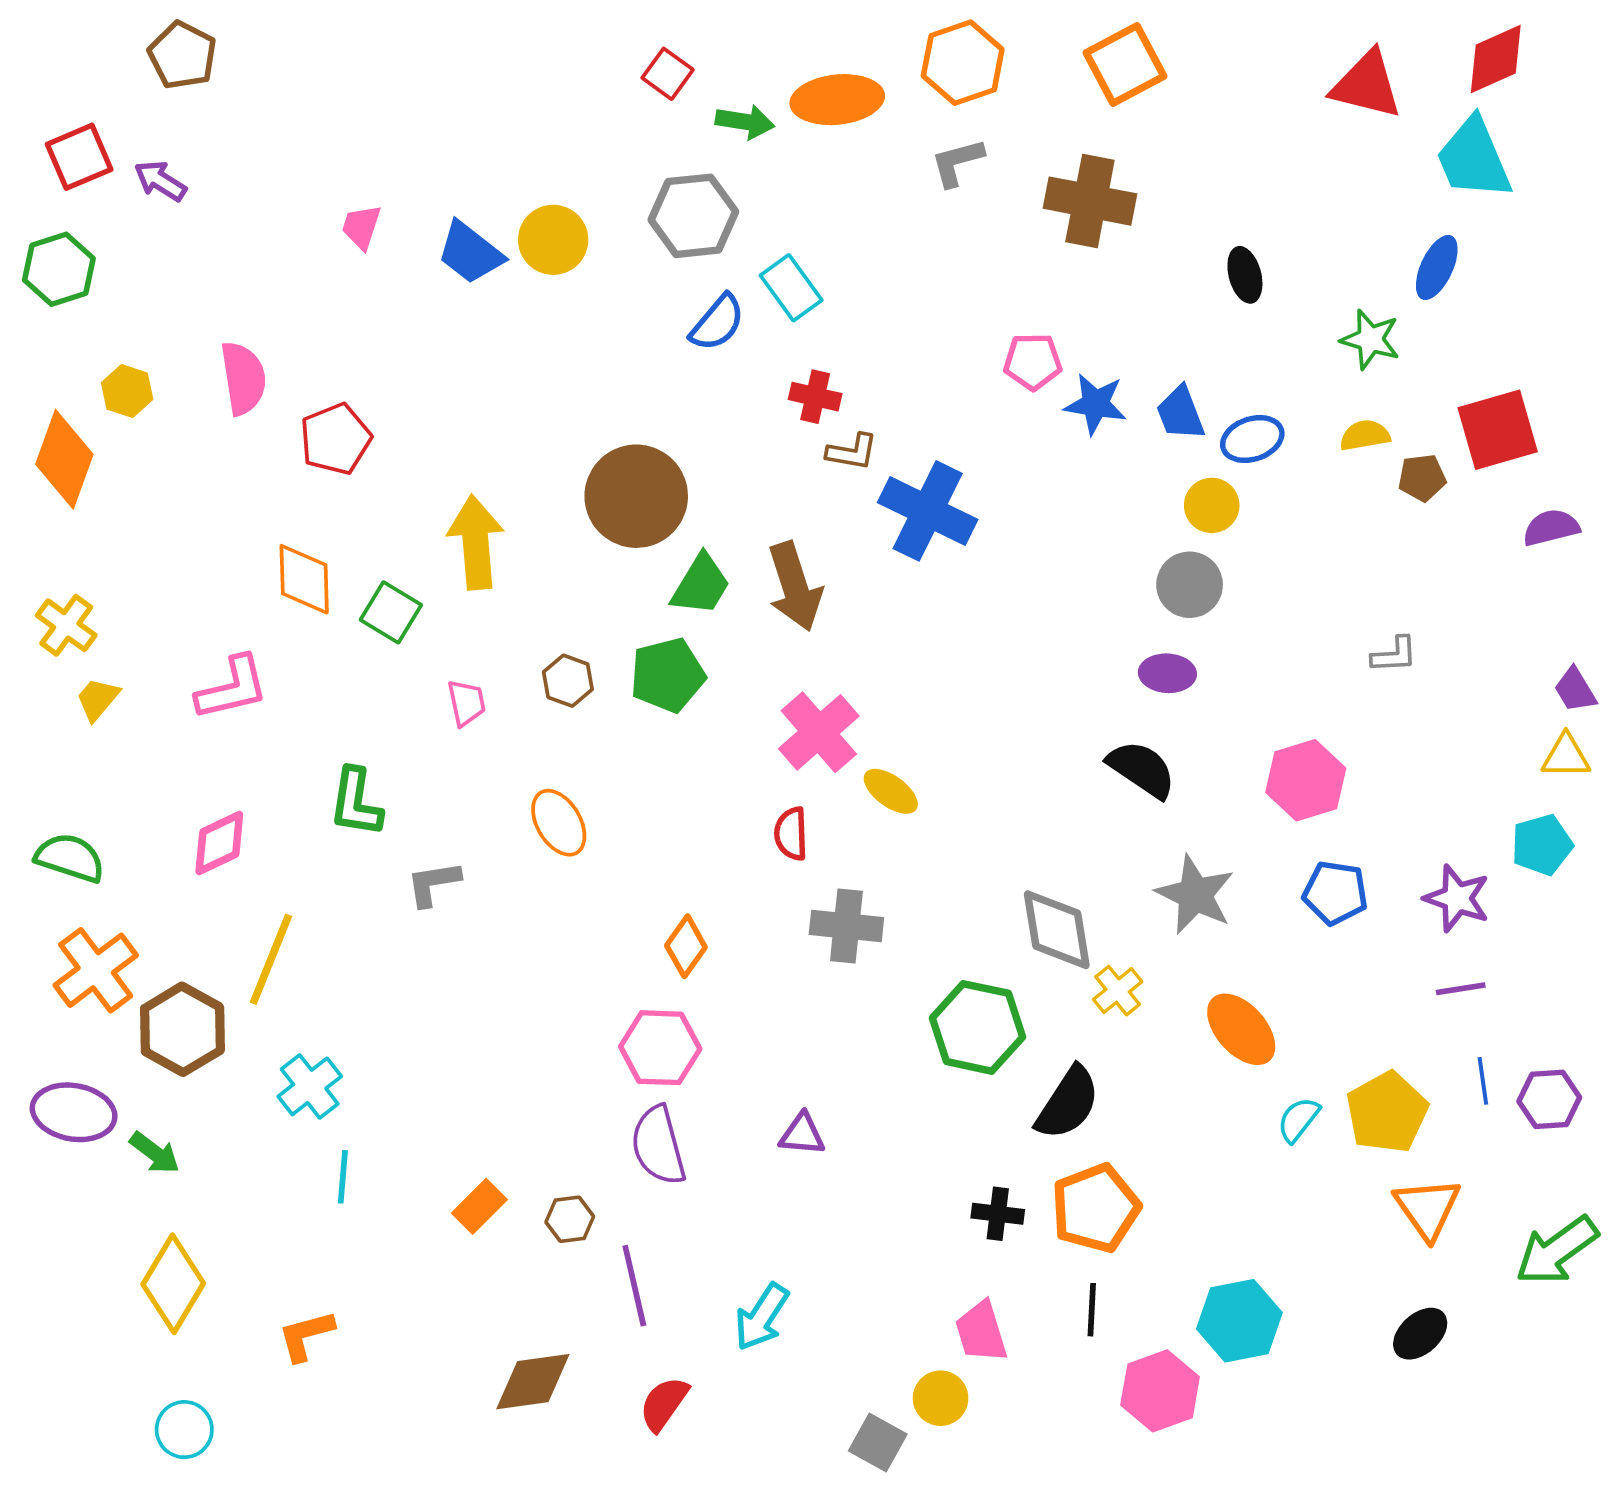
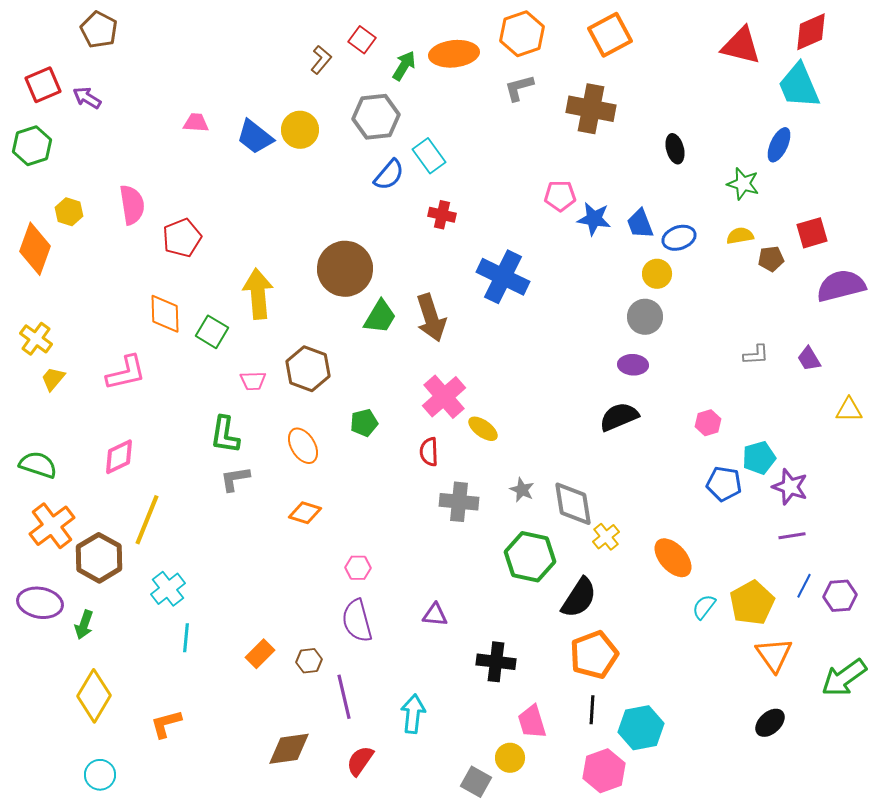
green arrow: (745, 122) -> (404, 66), turned -68
pink trapezoid: (361, 227) -> (196, 123), turned 76
red square: (1498, 430) -> (812, 233), size x0.7
brown L-shape: (852, 452) -> (321, 60), moved, turned -60
purple semicircle: (1551, 528) -> (841, 286), size x1.6
green pentagon: (668, 675) -> (364, 423), moved, size x0.7
brown hexagon: (568, 681) -> (308, 369), size x1.6
purple trapezoid: (1575, 690) -> (809, 359), moved
pink trapezoid: (466, 703) -> (253, 381), turned 100
black semicircle: (1142, 769) -> (619, 417), turned -57
pink hexagon: (1306, 780) -> (708, 423), size x0.6
green L-shape: (356, 802) -> (225, 435), moved
cyan pentagon: (1542, 845) -> (759, 458), moved
gray star: (1195, 895) -> (522, 490), moved, size x0.6
orange diamond: (686, 946) -> (305, 513), moved, turned 72
pink hexagon: (660, 1048) -> (358, 568), size x0.6
blue line: (1483, 1081) -> (804, 586), turned 35
green arrow: (155, 1153) -> (84, 625), turned 72
black cross: (998, 1214) -> (496, 662), moved, size x1.4
cyan arrow: (762, 1317) -> (413, 714), turned 153
cyan hexagon: (1239, 1321) -> (641, 728), moved
pink hexagon: (1160, 1391) -> (604, 771), moved

